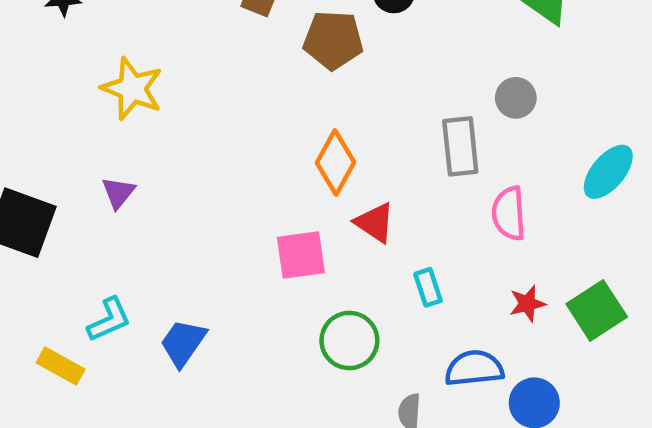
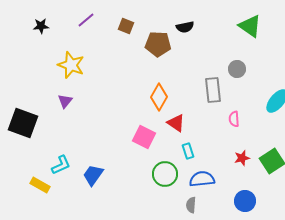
purple triangle: (118, 193) -> (65, 101), moved
pink semicircle: (509, 213) -> (234, 119), size x0.7
pink square: (301, 255) -> (144, 137), turned 35
cyan rectangle: (428, 287) -> (188, 151), moved
blue semicircle: (474, 368) -> (202, 179), moved

